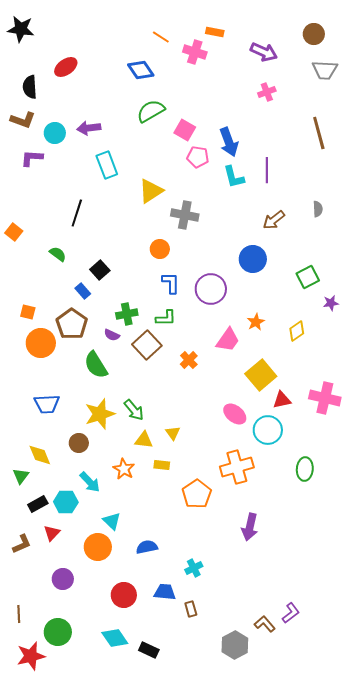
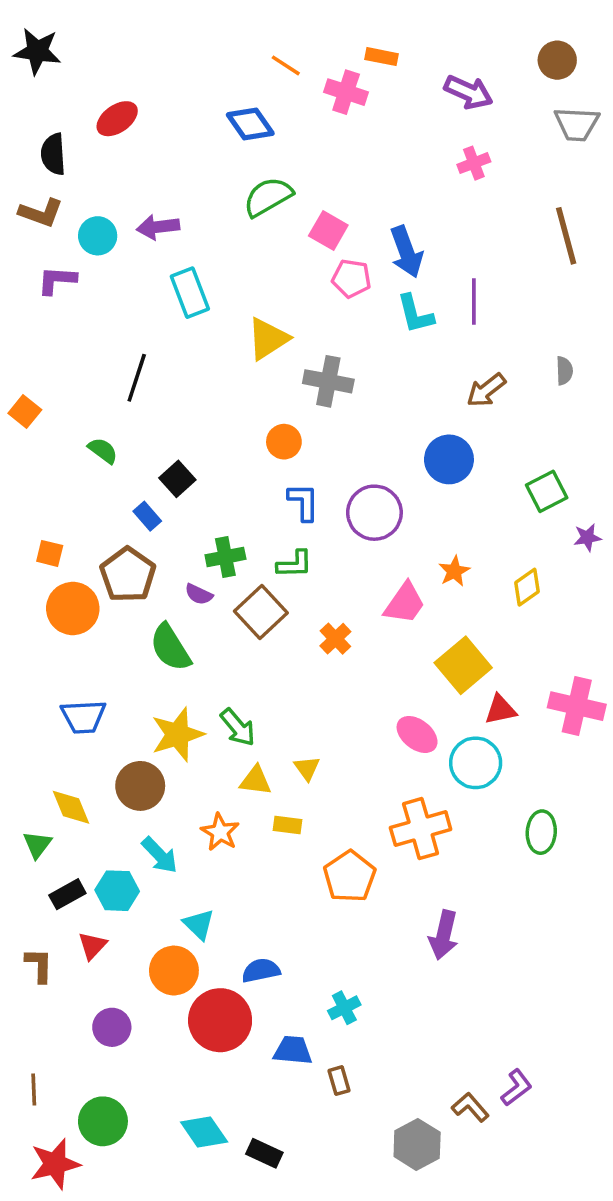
brown circle: (79, 443) -> (140, 786), size x1.4
brown L-shape: (22, 544) -> (39, 965), turned -65
red circle: (124, 595) -> (220, 1020), moved, size x1.4

